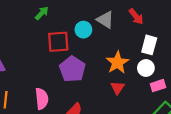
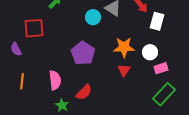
red square: (58, 42) -> (34, 28), moved
white rectangle: (149, 45) -> (157, 21), moved
orange star: (117, 63) -> (124, 47), turned 30

